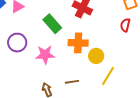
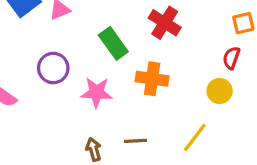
yellow circle: (96, 56) -> (220, 91), moved

